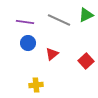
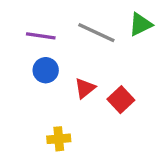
red square: (86, 61) -> (121, 100), moved

